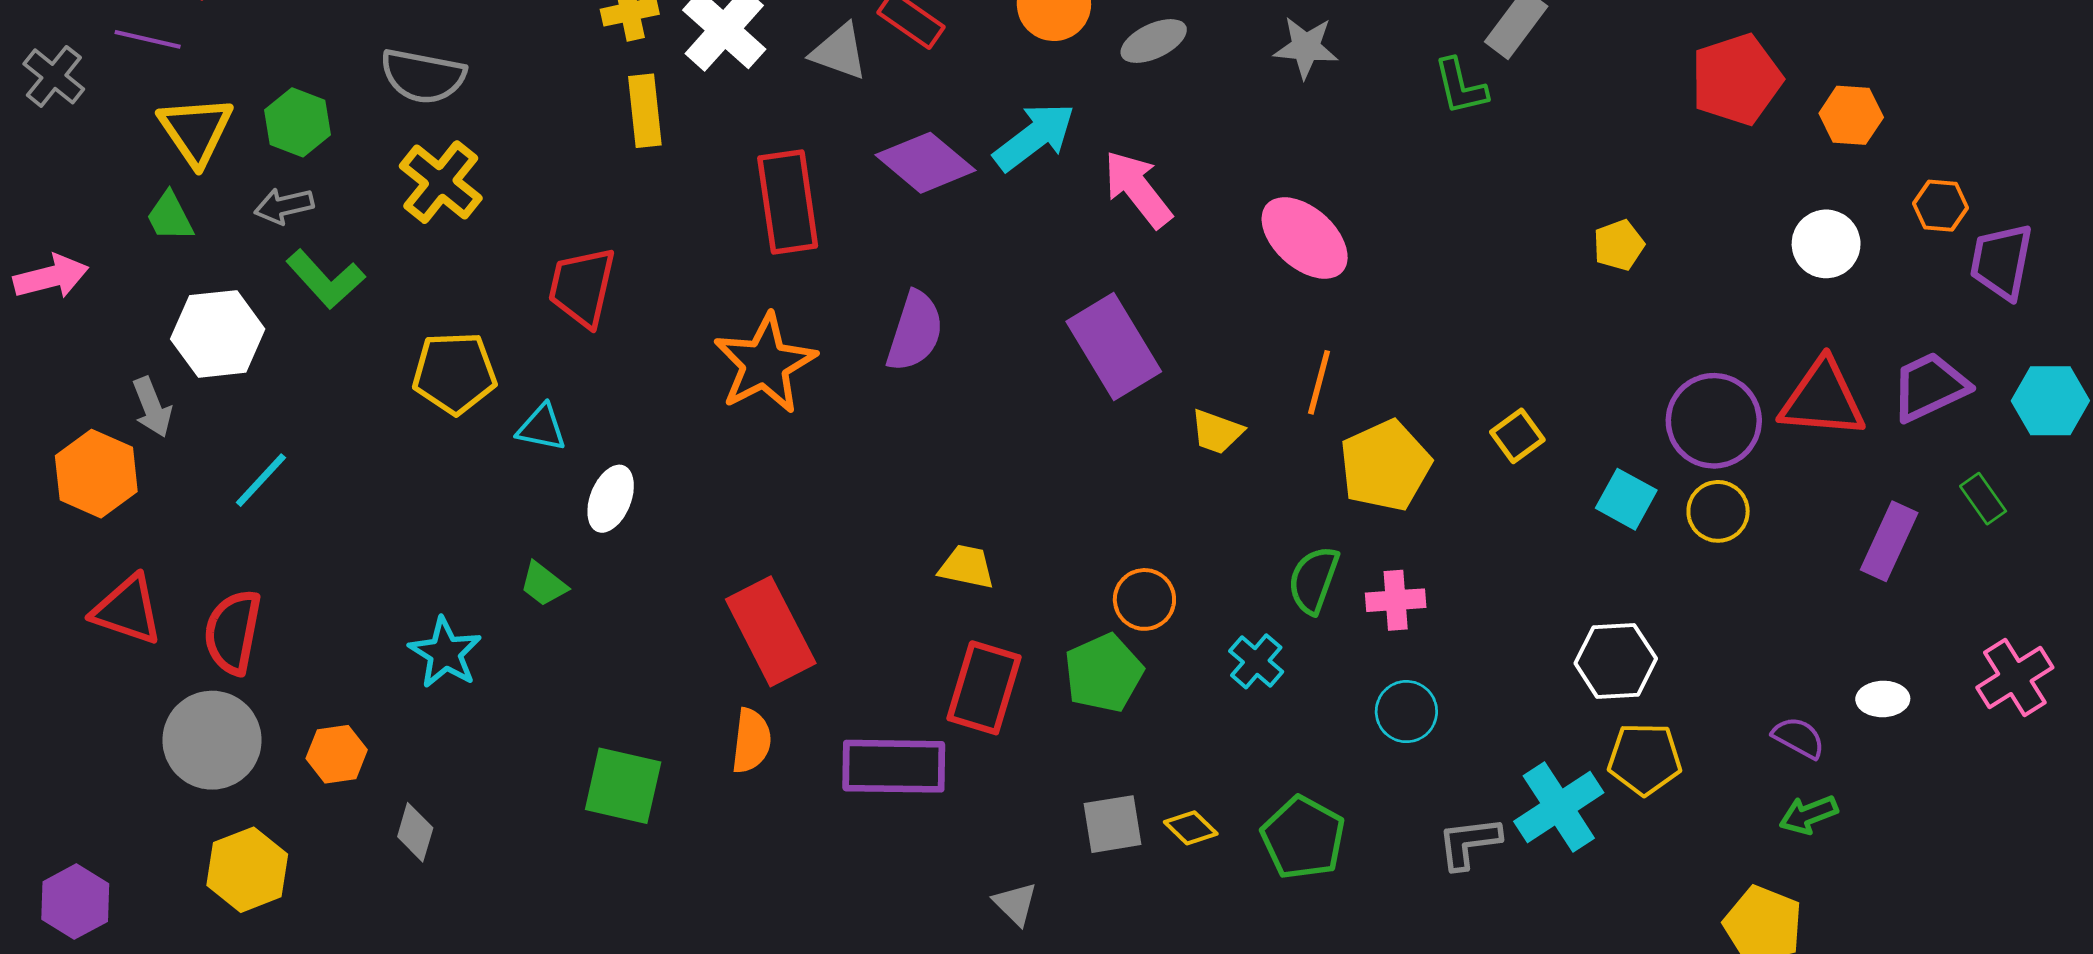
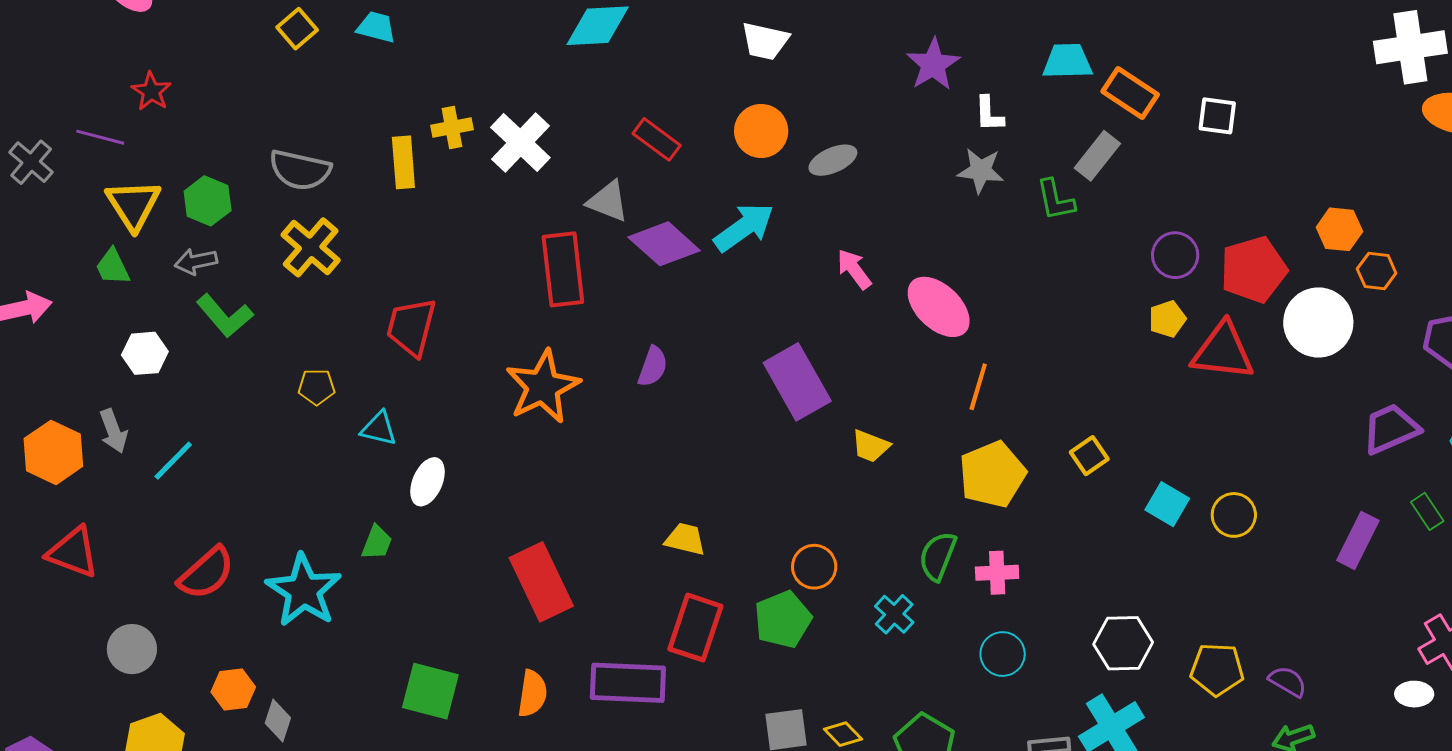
gray star: (1306, 47) -> (981, 171), moved
gray triangle: (839, 52) -> (608, 201), moved
red pentagon: (1736, 79) -> (1254, 270), moved
yellow rectangle: (645, 111) -> (403, 162), moved
pink arrow: (1138, 189) -> (854, 269), moved, size x0.7
orange hexagon: (1940, 206) -> (1377, 271), moved
white circle: (1826, 244) -> (1318, 322), size x1.4
purple semicircle: (915, 331) -> (653, 366), size x0.7
white hexagon: (218, 334) -> (145, 353), size x0.7
yellow pentagon: (455, 373) -> (317, 387), size x0.6
orange line: (1319, 382) -> (978, 387), moved
red triangle: (1823, 399) -> (1223, 351), moved
gray arrow: (152, 407) -> (113, 431), moved
purple circle: (1714, 421) -> (1175, 255), moved, size x0.7
green trapezoid: (544, 584) -> (377, 543), turned -108
red semicircle: (233, 632) -> (206, 573), moved, turned -144
cyan star: (445, 653) -> (304, 590), size x1.4
white hexagon: (1616, 661) -> (1123, 643), moved
white ellipse: (1883, 699) -> (1414, 694), moved
gray circle: (212, 740) -> (132, 649), size x0.7
orange semicircle: (751, 741) -> (532, 694), moved
orange hexagon: (337, 754) -> (233, 689), moved
yellow pentagon: (1645, 759) -> (1217, 669), moved

